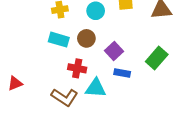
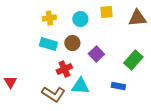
red cross: (77, 68) -> (64, 69), turned -35
blue rectangle: (122, 73) -> (118, 86), moved
red triangle: (15, 83) -> (10, 82), turned -40

